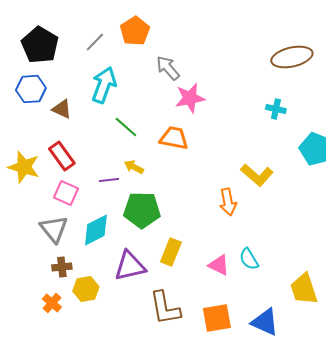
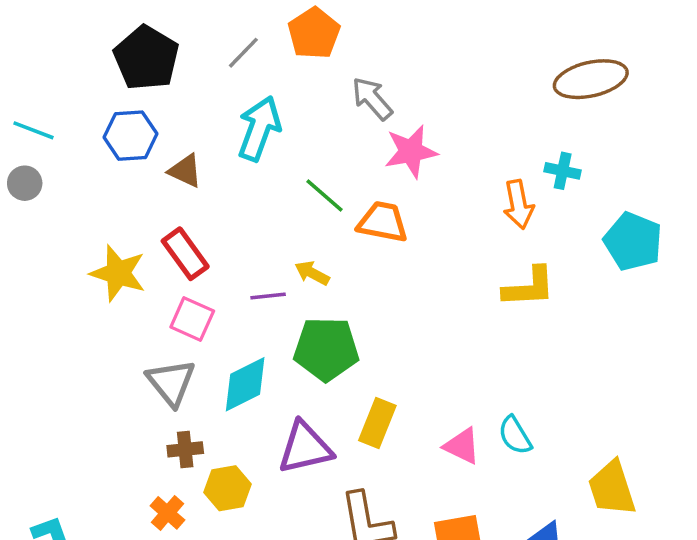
green line: (126, 127) -> (324, 196), moved
yellow L-shape: (257, 175) -> (529, 287), turned -44
orange arrow: (228, 202) -> (518, 204), moved

